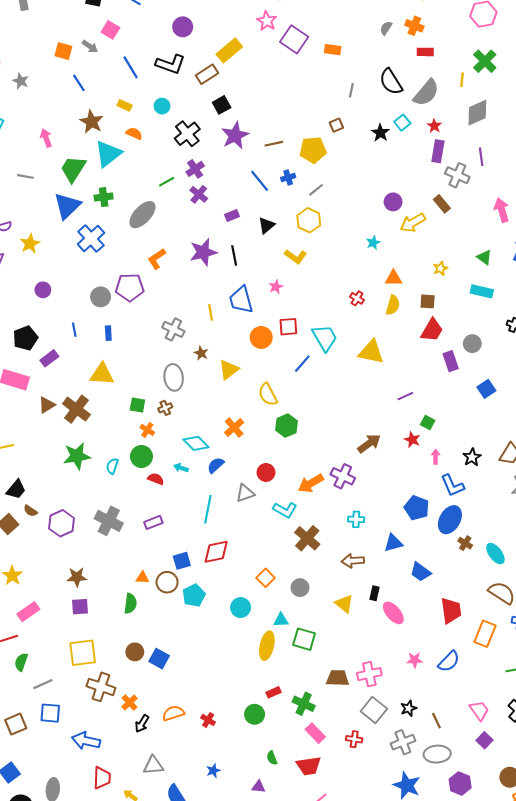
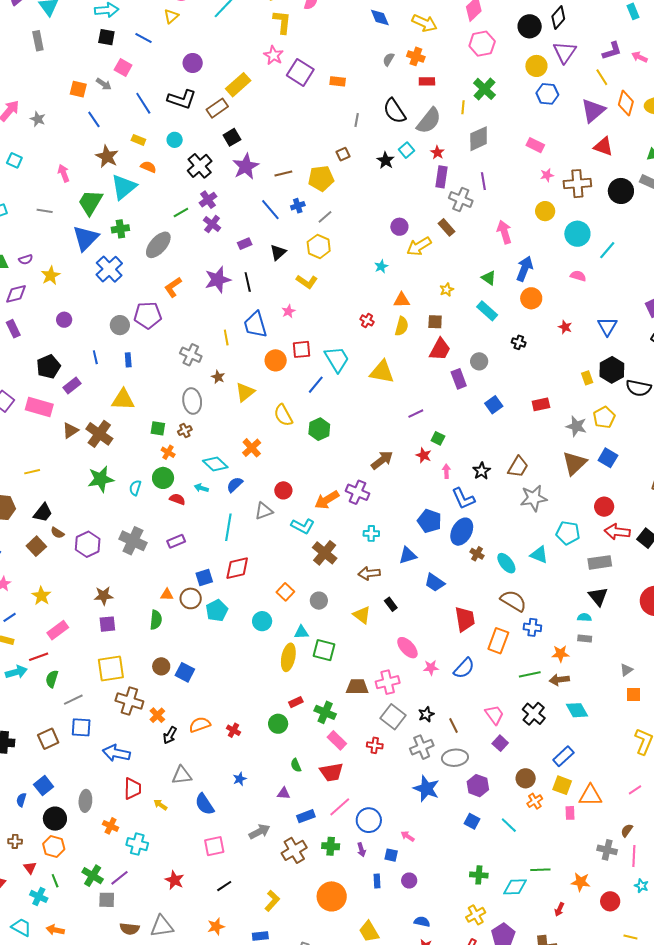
cyan rectangle: (482, 291) -> (487, 311), turned 30
green hexagon: (286, 426) -> (319, 429), moved
black rectangle: (375, 593) -> (391, 604), turned -48
pink ellipse: (393, 613) -> (407, 648), moved

